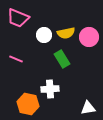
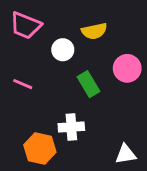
yellow semicircle: (66, 33) -> (94, 31), moved
pink circle: (89, 37) -> (127, 68), moved

